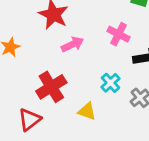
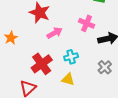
cyan cross: (111, 83) -> (71, 57), moved, turned 32

